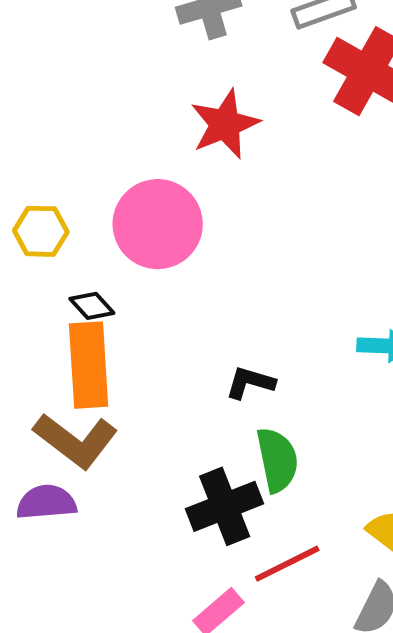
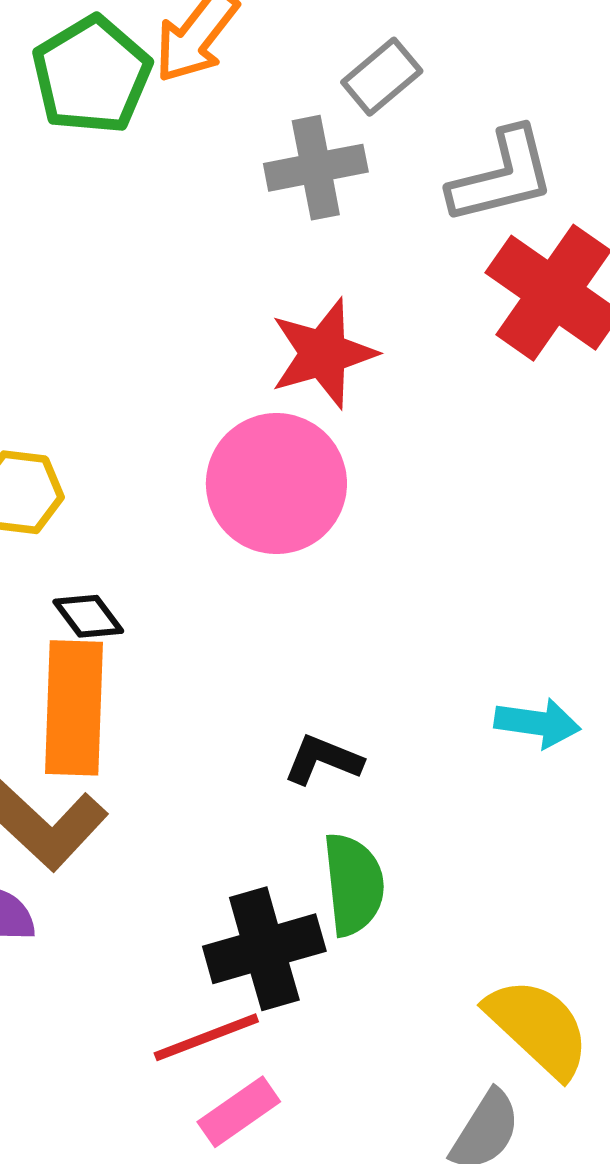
pink circle: (158, 224) -> (276, 484), moved
red line: (287, 564) -> (206, 1037), moved

